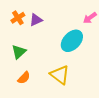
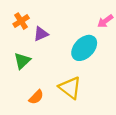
purple triangle: (36, 20) -> (41, 34), moved
orange semicircle: (24, 78) -> (36, 97), moved

